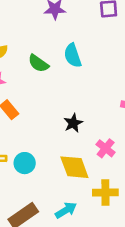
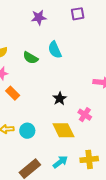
yellow cross: (105, 193) -> (89, 159), moved

